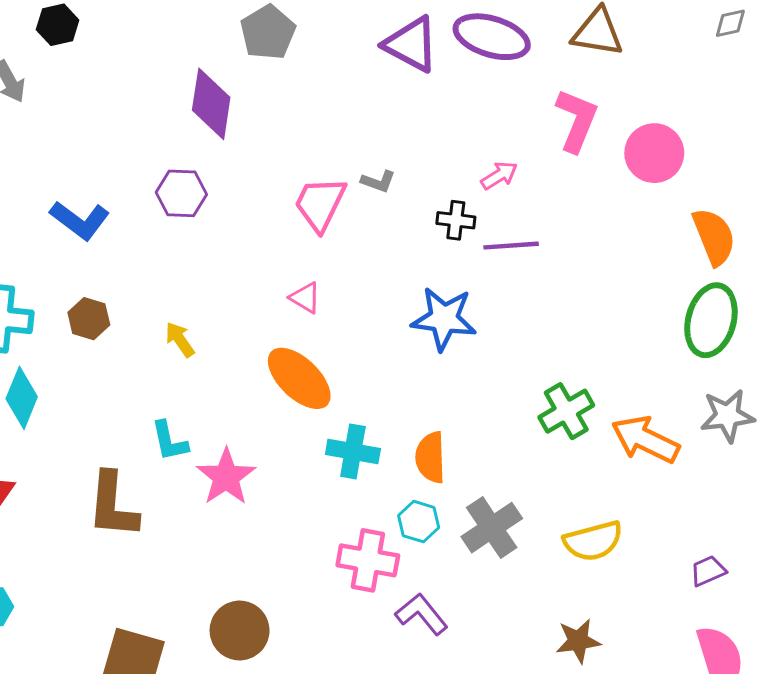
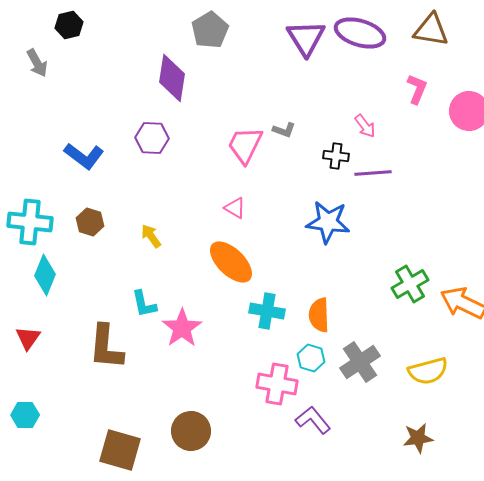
purple triangle: (411, 44) -> (306, 38), turned 30
pink L-shape: (577, 120) -> (417, 89), size x0.7
pink arrow: (499, 175) -> (365, 126), turned 85

